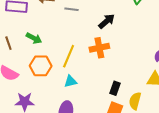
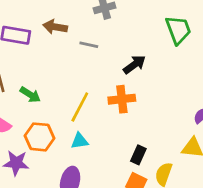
green arrow: (34, 38) -> (30, 95), moved
orange hexagon: (41, 66) -> (39, 137), moved

